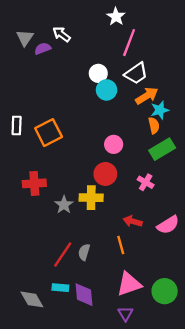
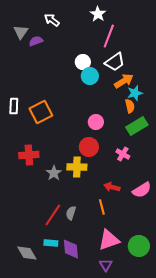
white arrow: (62, 34) -> (52, 20), moved

